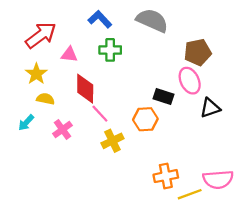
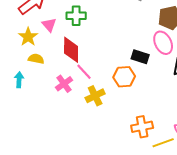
green cross: (110, 50) -> (76, 16), moved
pink triangle: (69, 55) -> (49, 25), moved, turned 42
cyan arrow: (26, 123) -> (19, 80), turned 140
pink cross: (62, 129) -> (64, 84), moved

